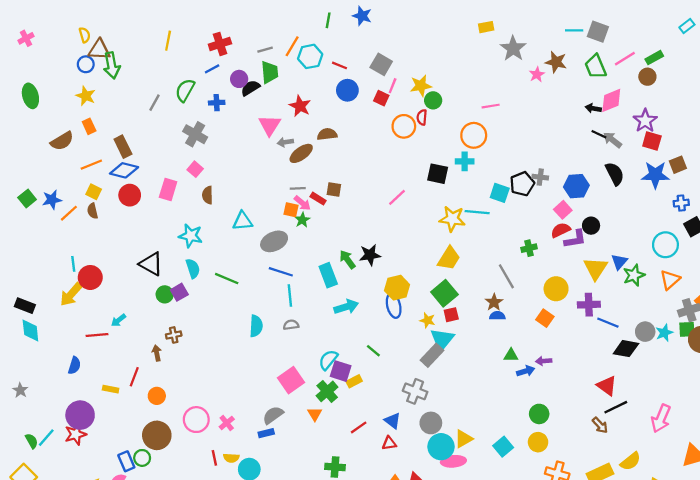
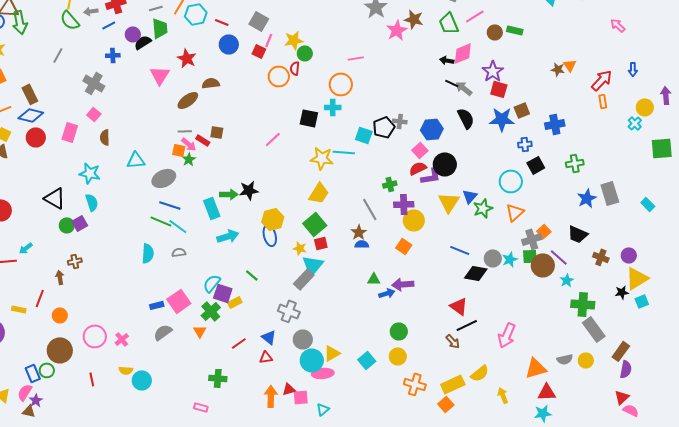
green rectangle: (654, 58) -> (515, 30), moved, turned 42
pink star: (537, 74) -> (397, 30), size x1.5
green semicircle: (185, 90) -> (70, 20), moved, turned -70
gray arrow: (285, 142) -> (91, 11), moved
black circle: (591, 226) -> (445, 164), size x1.5
green arrow: (347, 259) -> (229, 194), turned 126
green line: (227, 279) -> (161, 221), moved
cyan line: (290, 296) -> (178, 226), turned -48
purple cross: (589, 305) -> (404, 204), moved
purple arrow: (544, 361) -> (403, 284), size x1.5
blue rectangle: (266, 433) -> (157, 305), moved
red line: (214, 458) -> (92, 379), moved

